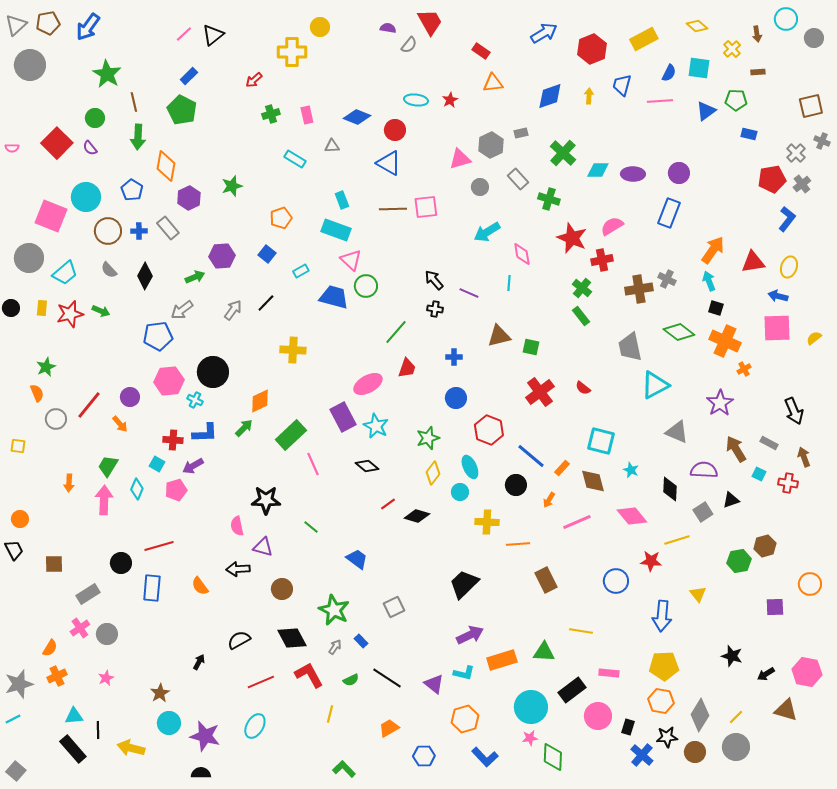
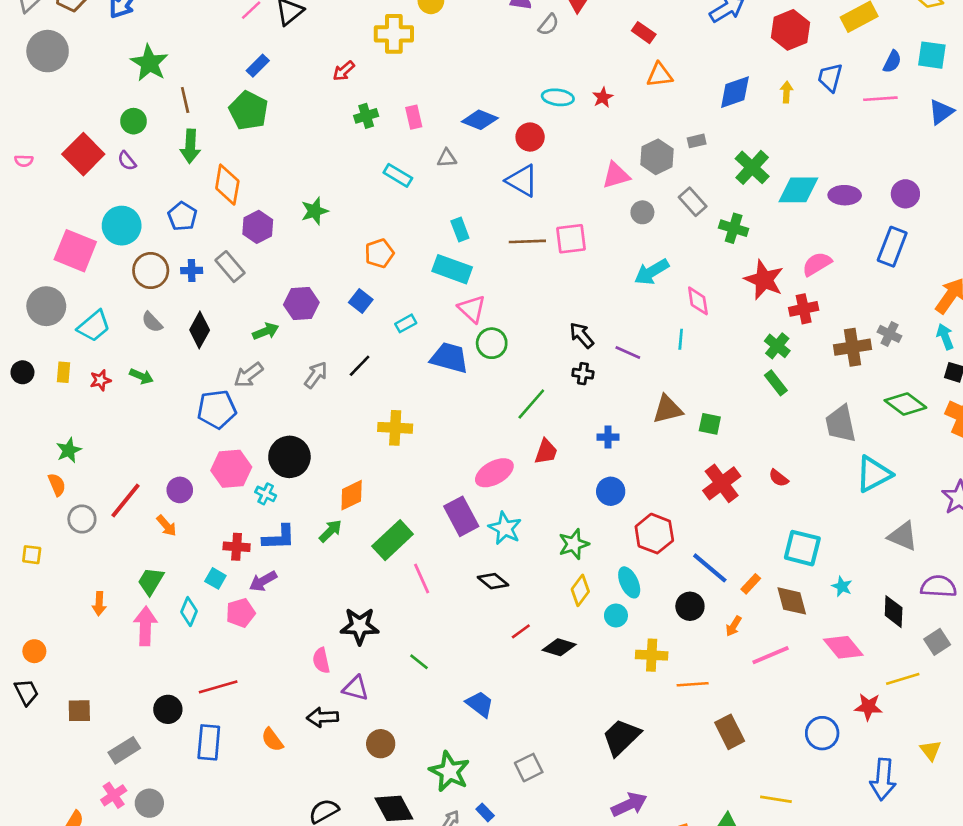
cyan diamond: (598, 170) -> (798, 190), size x1.4
red star: (70, 314) -> (100, 380), size x0.6

